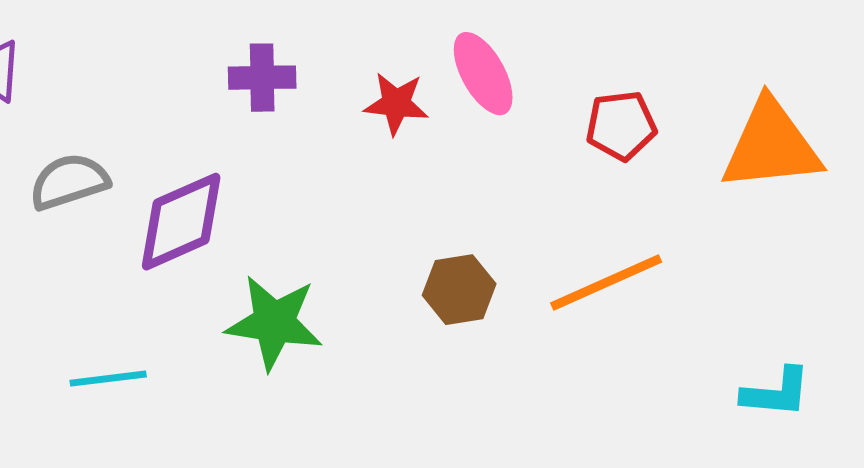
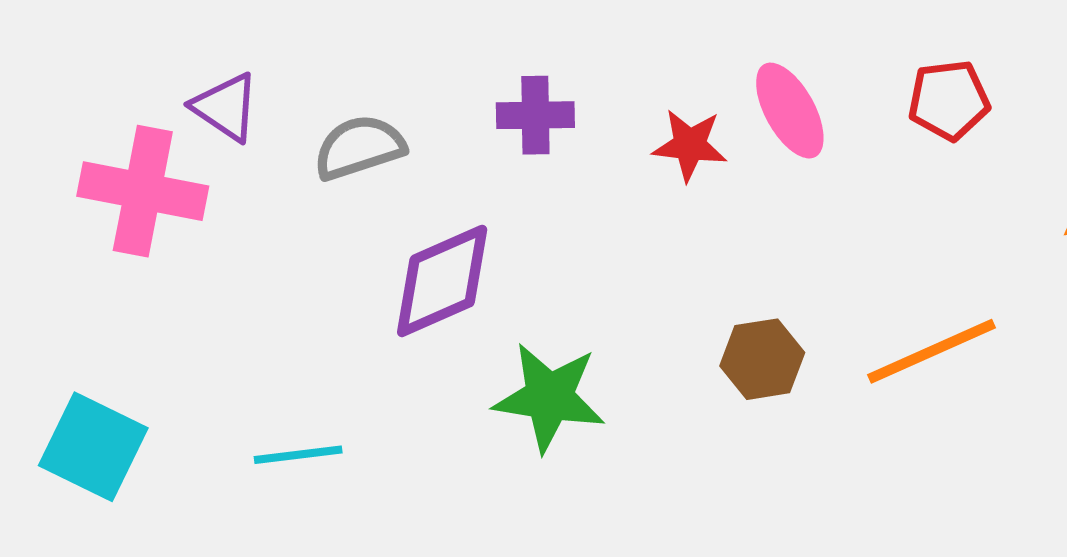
red pentagon: (621, 126) -> (949, 100), moved
gray semicircle: (69, 182) -> (359, 147), moved
cyan line: (108, 379) -> (298, 455), moved

